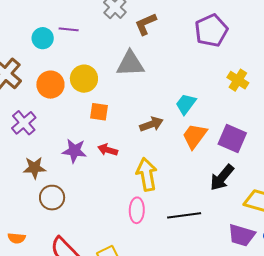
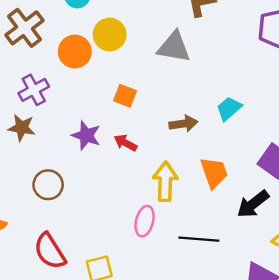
yellow circle: (84, 79) -> (110, 35), moved
orange trapezoid: (195, 136) -> (214, 173), moved, turned 112
brown star: (34, 168) -> (22, 128), moved

